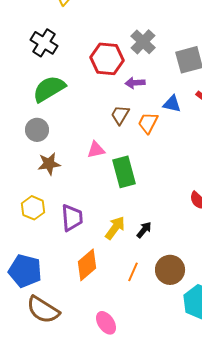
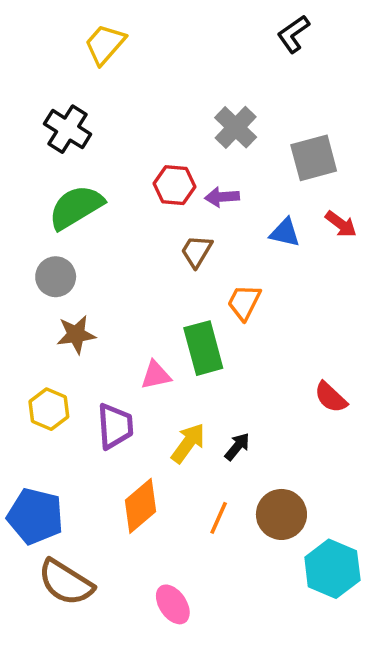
red hexagon: (107, 59) -> (174, 185), moved, size x0.7
orange trapezoid: (148, 123) -> (244, 302), moved
pink triangle: (96, 150) -> (156, 375), moved

